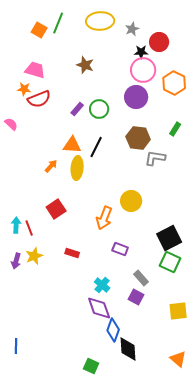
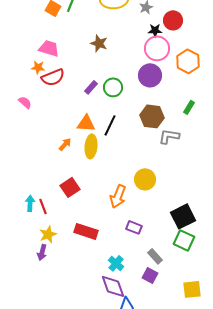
red rectangle: (72, 253) -> (86, 231), size x1.6
purple arrow: (16, 261) -> (42, 252), moved

